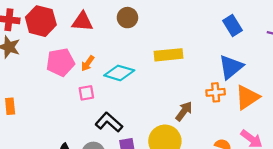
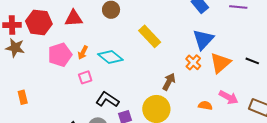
yellow rectangle: (169, 55) -> (150, 36), turned 60
cyan diamond: (119, 73) -> (110, 57), turned 30
orange cross: (216, 92) -> (193, 62), turned -35

